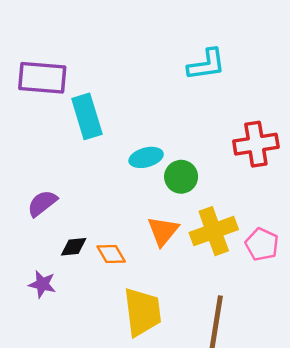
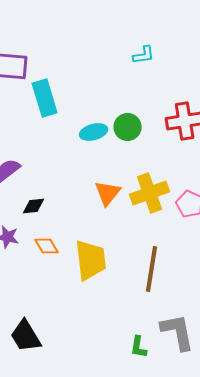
cyan L-shape: (206, 64) -> (144, 55), size x0.7
green circle: (181, 177) -> (128, 127), moved
orange diamond: (111, 254) -> (47, 246), moved

